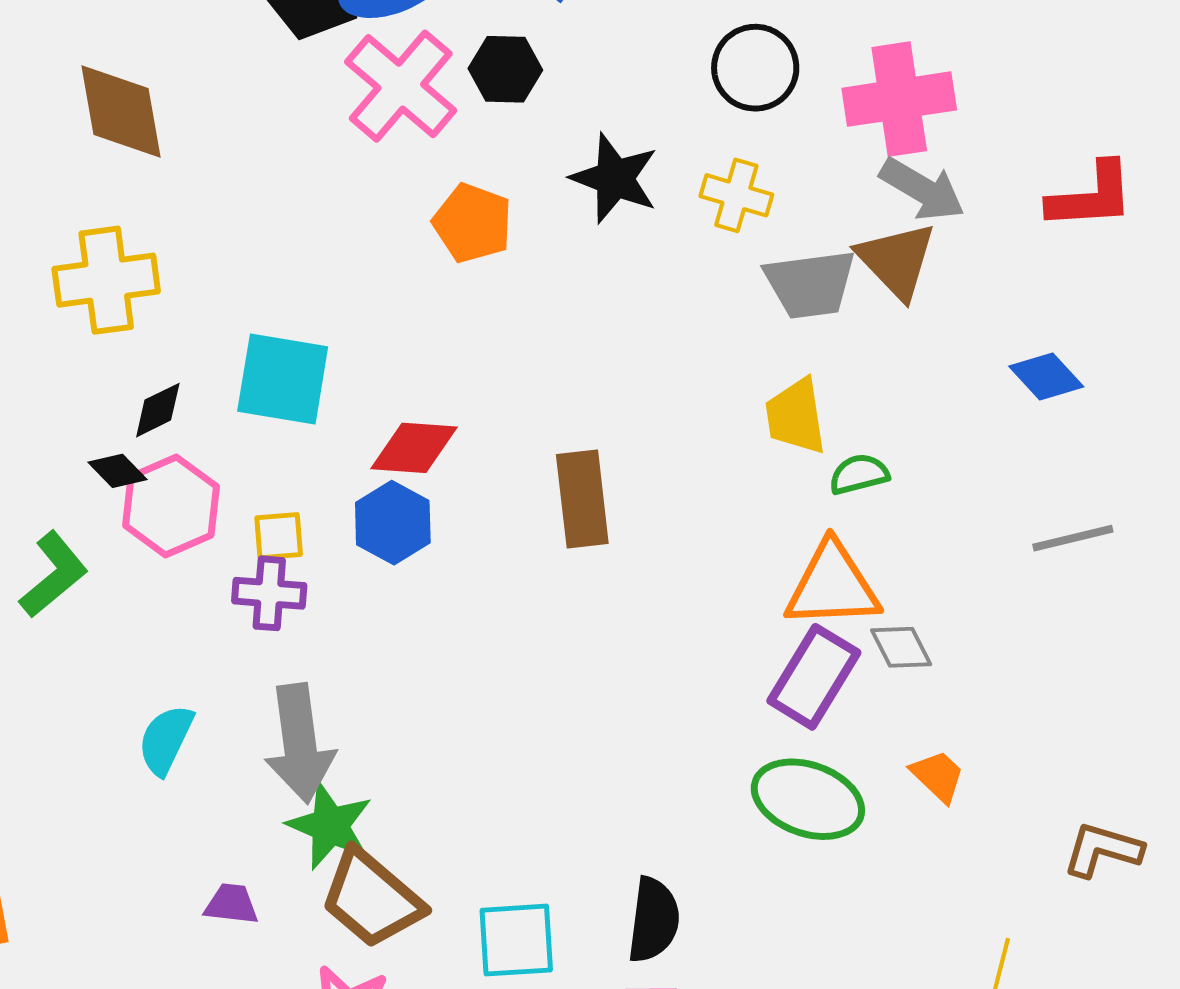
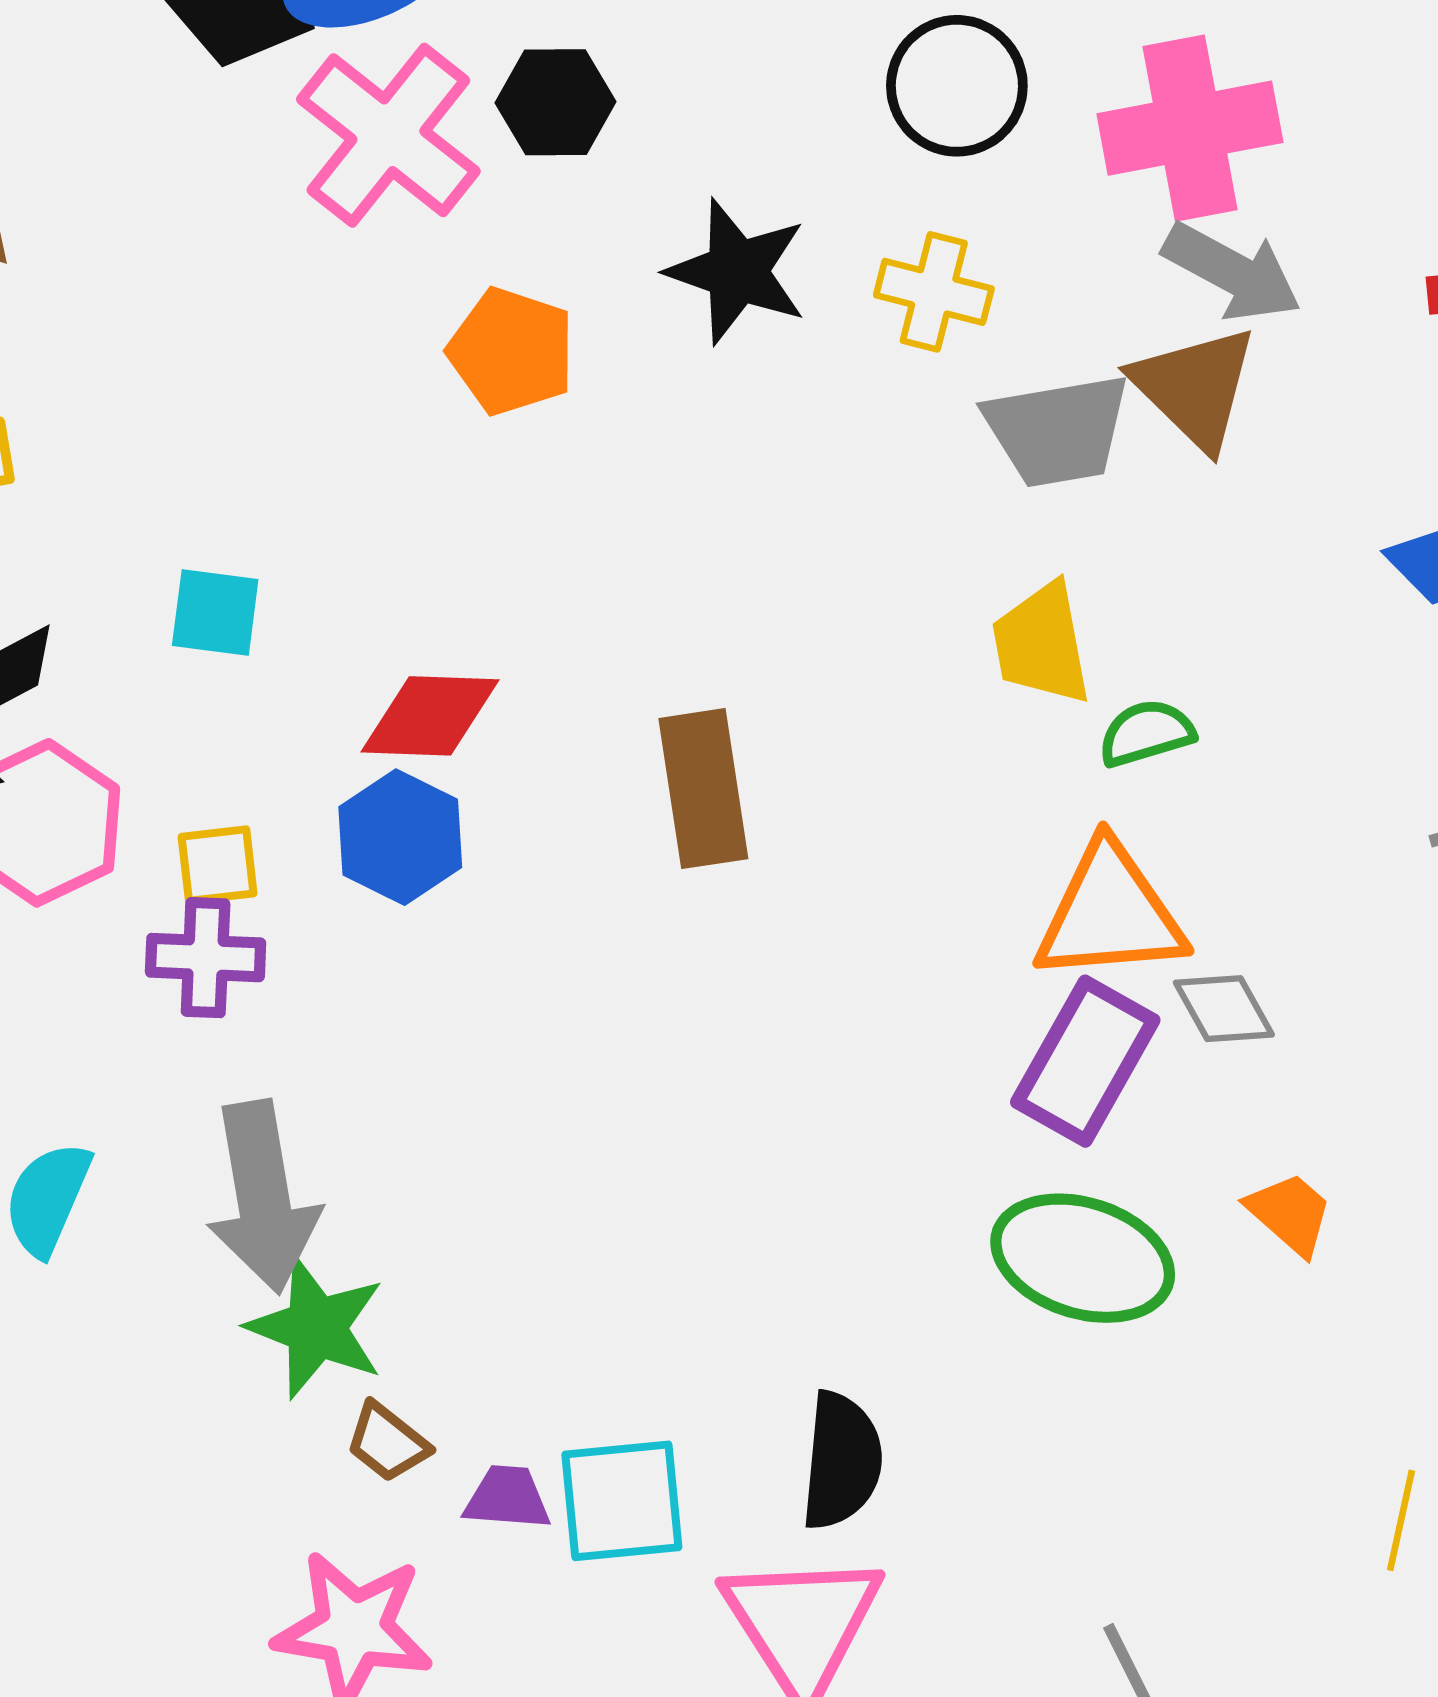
cyan square: (283, 379) -> (215, 612), size x0.6
brown trapezoid: (372, 899) -> (387, 1442), size x0.5
purple trapezoid: (231, 904) -> (507, 1498), moved

